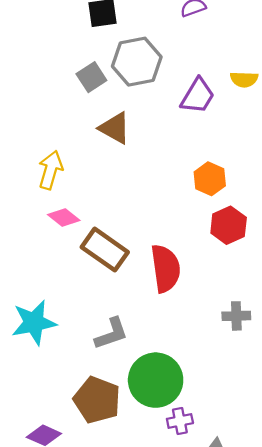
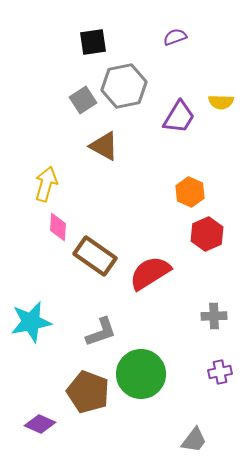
pink diamond: (64, 218) -> (58, 227), turned 56
red semicircle: (166, 268) -> (150, 273), turned -114
purple cross: (180, 421) -> (220, 372), moved

